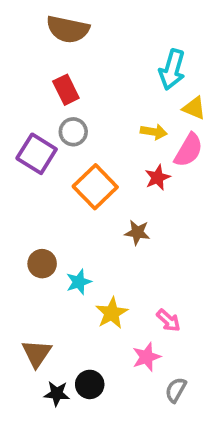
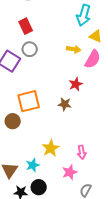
red star: (157, 178) -> (76, 84), moved
orange square: (95, 187) -> (29, 101), moved, turned 30
cyan star: (79, 282) -> (33, 165), moved
pink arrow: (168, 320) -> (82, 152), turned 40

